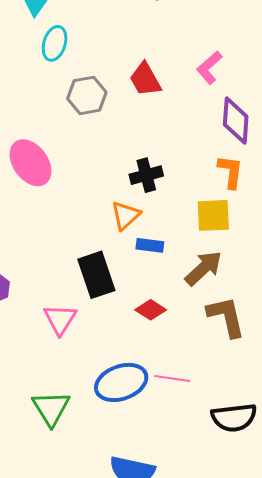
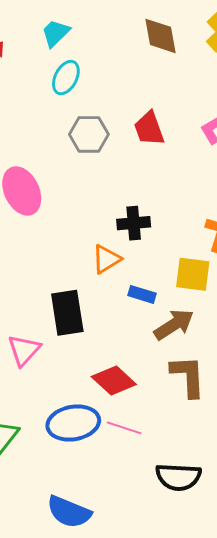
blue rectangle: (150, 245) -> (142, 294), moved
red diamond: (151, 310) -> (114, 380), moved, size x1.4

